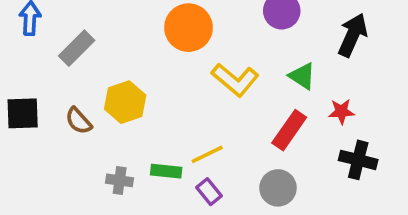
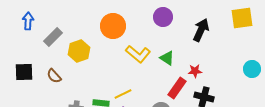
green triangle: (302, 76) -> (167, 58), moved
yellow hexagon: (125, 102) -> (79, 51), moved
red rectangle: (289, 130) -> (177, 88), moved

